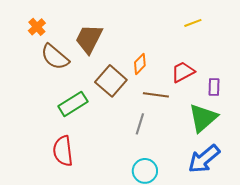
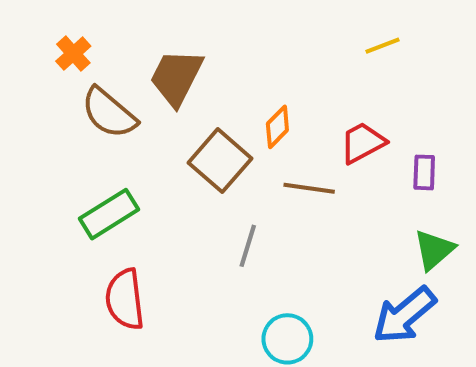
green rectangle: (73, 104) -> (109, 214), moved
green triangle: (203, 118) -> (434, 250), moved, size x0.7
gray line: (140, 124) -> (248, 246), moved

